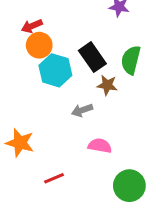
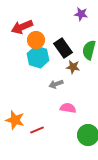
red arrow: (32, 26) -> (22, 27), size x1.5
orange circle: (39, 45) -> (36, 40), moved
orange star: (20, 143) -> (15, 120), moved

